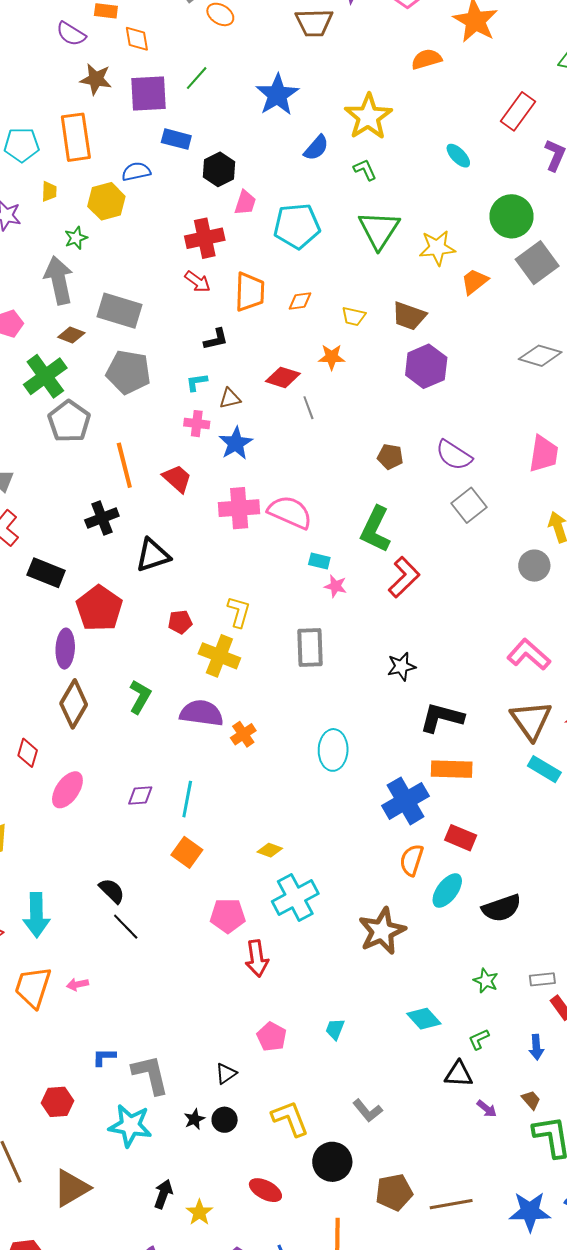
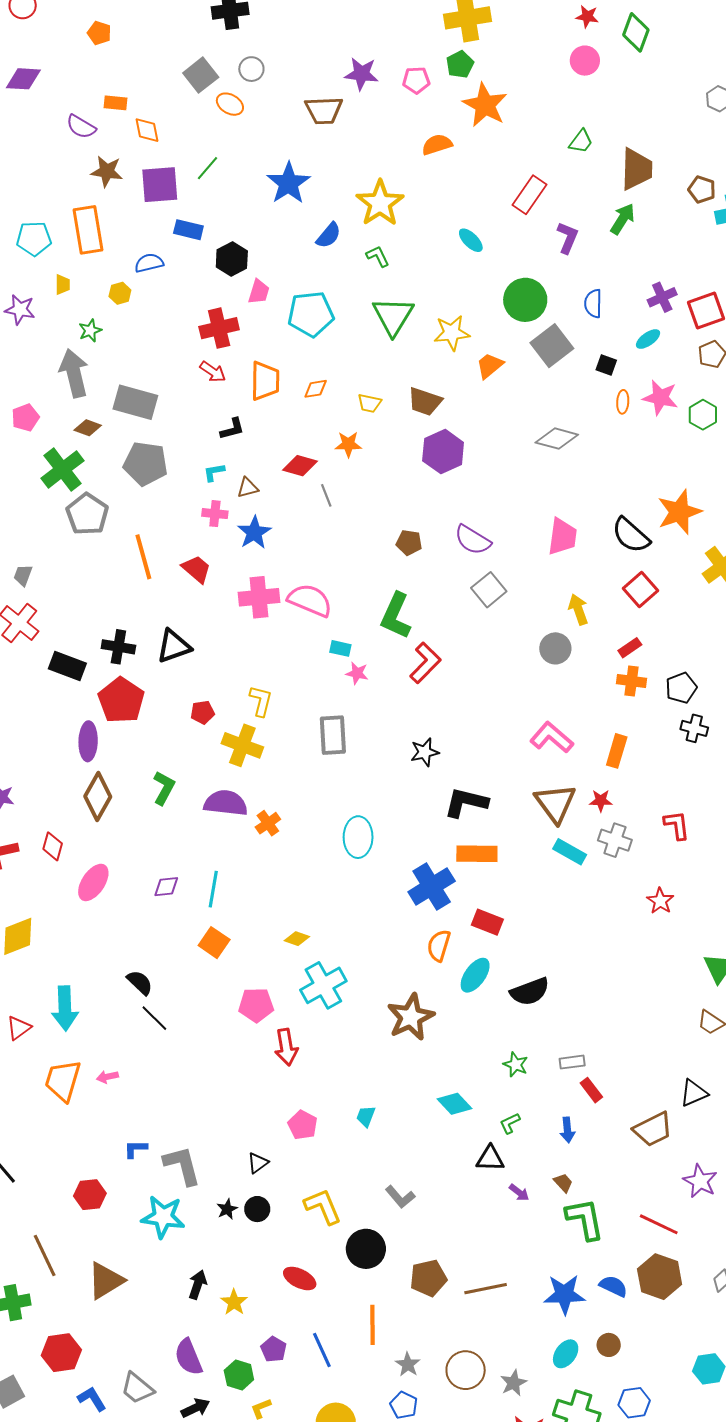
yellow hexagon: (106, 201) -> (120, 293), size x0.6
black cross: (102, 518) -> (118, 647), moved, turned 32

